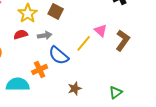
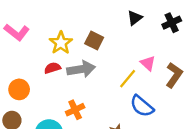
gray arrow: (45, 35) -> (81, 69), size x1.6
blue semicircle: (59, 55) -> (142, 106), moved

